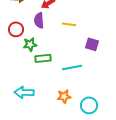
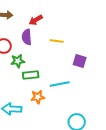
orange star: (64, 96) -> (38, 97), moved

